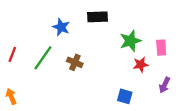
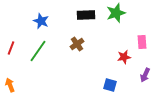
blue star: (61, 27) -> (41, 21), moved
green star: (130, 41) -> (116, 13), moved
brown cross: (75, 62) -> (77, 44), moved, turned 32

